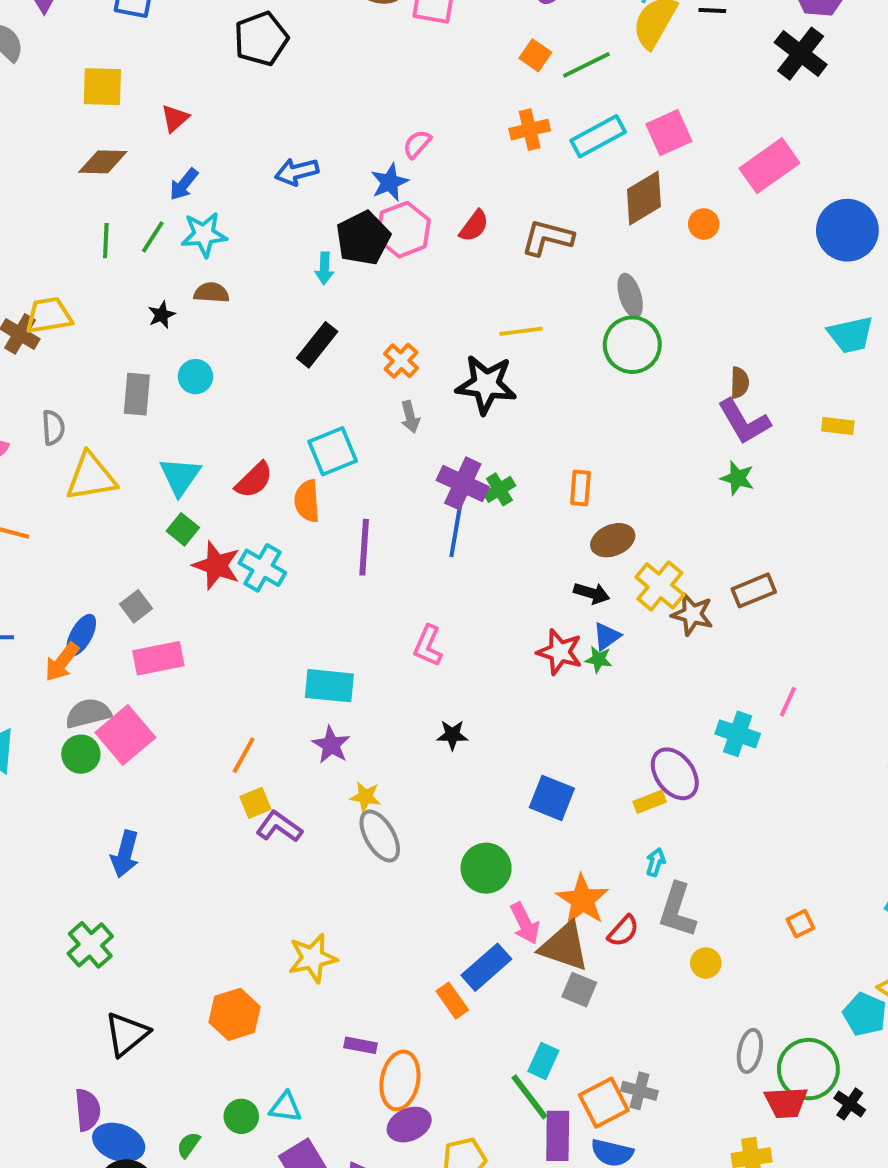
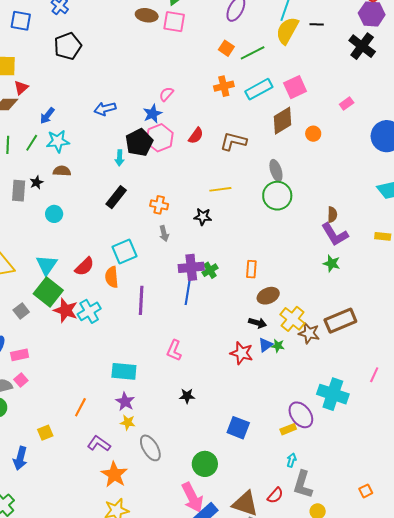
black pentagon: (261, 39) -> (68, 46), moved
red triangle: (175, 118) -> (21, 88), moved
pink rectangle: (769, 166) -> (347, 104), size x0.5
orange cross: (401, 361) -> (159, 205), turned -30
black star: (486, 384) -> (203, 217), size x0.6
gray rectangle: (137, 394) -> (19, 191), moved
purple cross: (463, 483) -> (191, 267), turned -30
green square: (183, 529) -> (48, 292), size x1.8
cyan cross: (262, 568) -> (89, 311), turned 30
brown rectangle: (754, 590) -> (340, 321), size x1.4
gray square: (136, 606) -> (21, 311), moved
pink rectangle: (158, 658) -> (20, 355), moved, size x0.7
green star: (599, 659) -> (278, 346), moved
pink line: (788, 702) -> (374, 375), moved
cyan cross: (738, 734) -> (333, 394), size x1.4
pink square: (125, 735) -> (21, 380), moved, size x0.5
yellow star: (365, 797) -> (128, 422), moved
yellow square: (255, 803) -> (45, 433), moved
orange star: (582, 900) -> (114, 474), moved
pink arrow: (525, 923) -> (192, 498), moved, size x1.4

